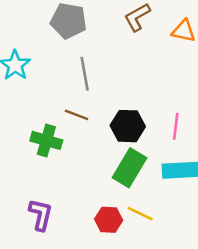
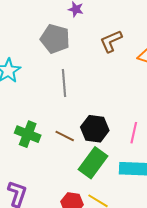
brown line: (77, 115) -> (65, 136), moved

